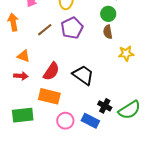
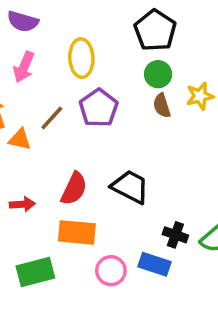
yellow star: (126, 53) -> (200, 96), moved
orange triangle: (23, 56) -> (20, 139), moved

